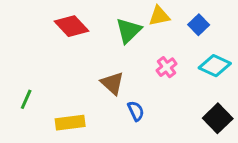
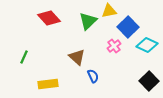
blue square: (199, 25) -> (128, 27), moved, size x1.5
green line: (26, 99) -> (24, 57), moved

